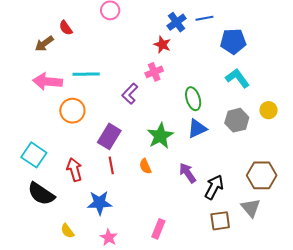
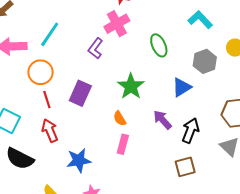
pink cross: (154, 72) -> (117, 24), size x1.4
cyan line: (86, 74) -> (50, 34), turned -48
blue triangle: (197, 129) -> (182, 87), moved
red line: (111, 165) -> (47, 100), moved
brown square: (220, 221) -> (185, 167), moved
pink rectangle: (158, 229) -> (123, 144), moved

